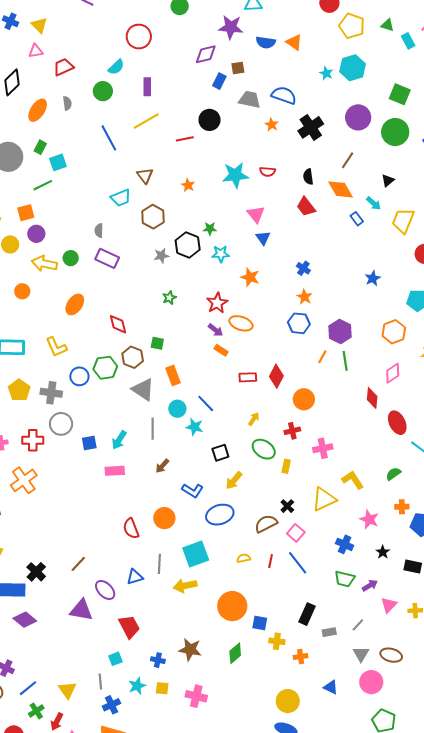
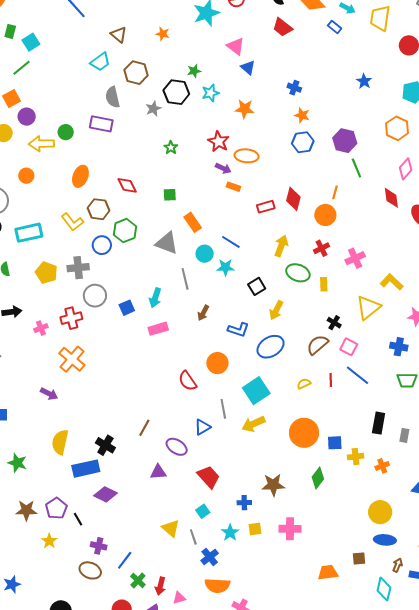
gray semicircle: (99, 231) -> (113, 97), moved, size x1.5
brown hexagon: (133, 357) -> (99, 209), moved
orange line: (322, 357) -> (335, 192), moved
yellow arrow: (254, 419) -> (281, 246), size x1.5
purple triangle: (81, 610) -> (158, 472), size x0.7
gray rectangle: (329, 632) -> (404, 435), turned -56
yellow triangle: (67, 690) -> (171, 528), moved

